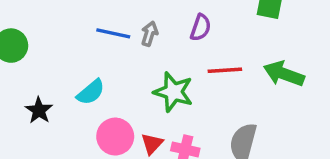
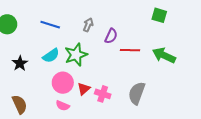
purple semicircle: (201, 28) -> (111, 36), moved
blue line: (113, 33) -> (50, 25), moved
green star: (173, 92) -> (76, 55), moved, turned 30

